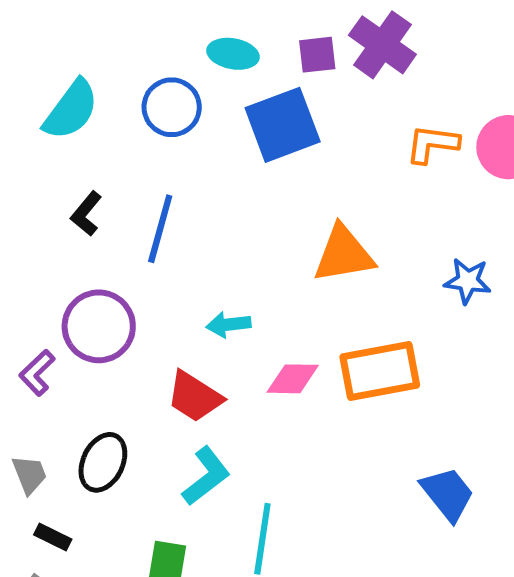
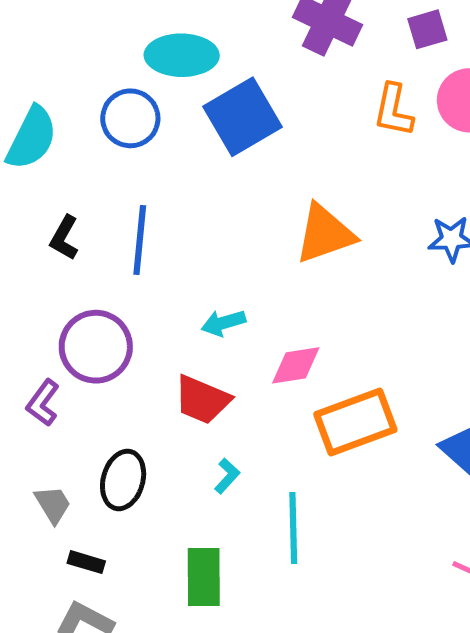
cyan ellipse: (233, 54) -> (182, 55), size x1.4
purple square: (317, 55) -> (427, 29), moved
orange L-shape: (432, 144) -> (393, 110), turned -76
orange rectangle: (380, 371) -> (355, 422), moved
cyan L-shape: (206, 476) -> (227, 476), size x0.6

